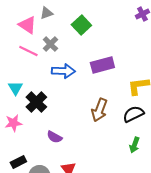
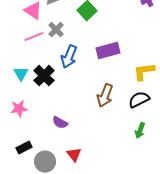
pink line: (28, 51) -> (34, 37), turned -48
blue arrow: (63, 71) -> (69, 57), turned 110
black cross: (36, 102) -> (44, 76), moved

